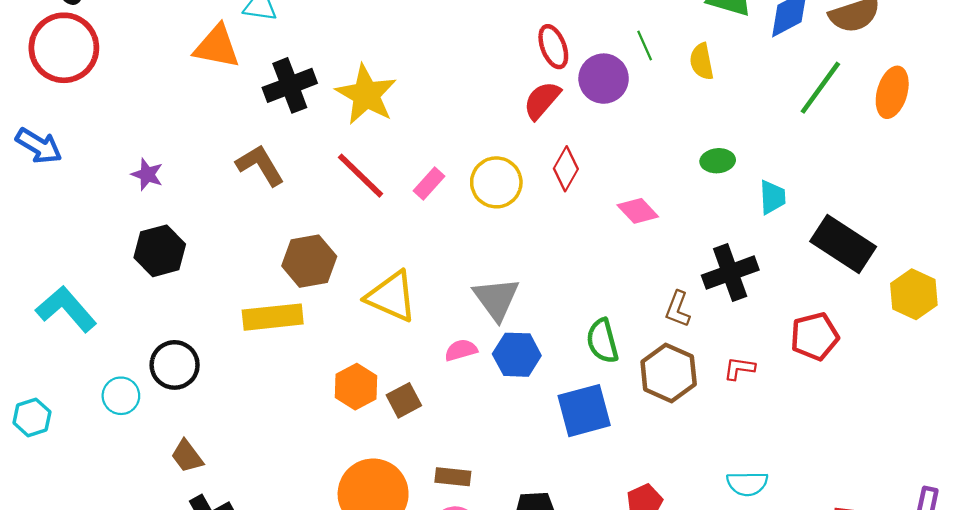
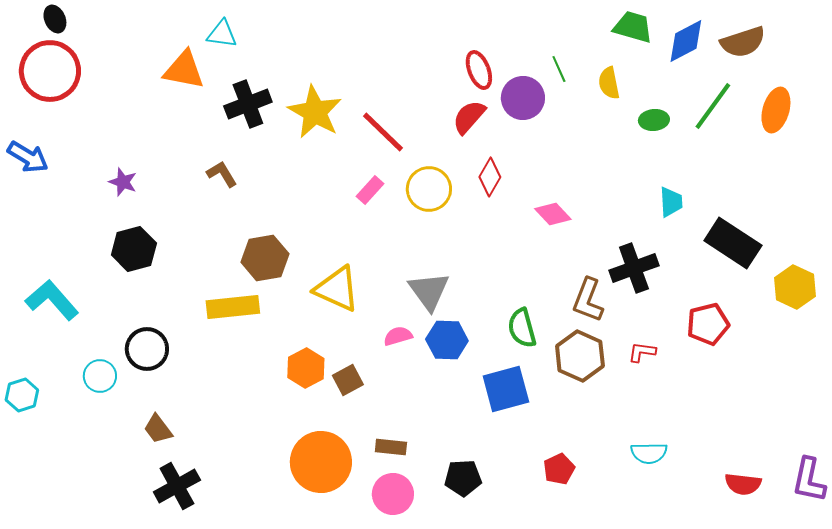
green ellipse: (718, 161) -> (654, 120), moved
brown L-shape: (260, 165) -> (222, 174), size x0.7
red line: (361, 176) -> (383, 132), moved
brown L-shape: (678, 309) -> (588, 300), size x1.4

